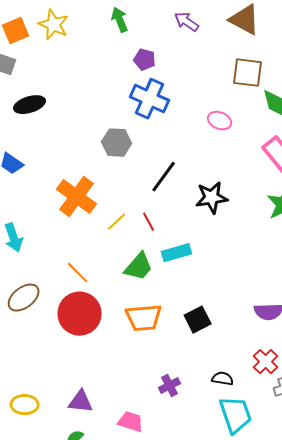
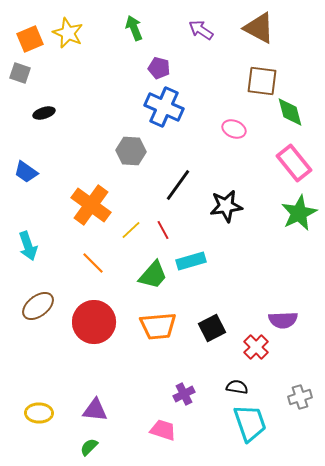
black ellipse: (30, 105) -> (44, 113), size x0.7
orange line: (78, 273) -> (93, 263), moved
red cross: (266, 362) -> (256, 347), moved
pink trapezoid: (131, 422) -> (163, 430), moved

